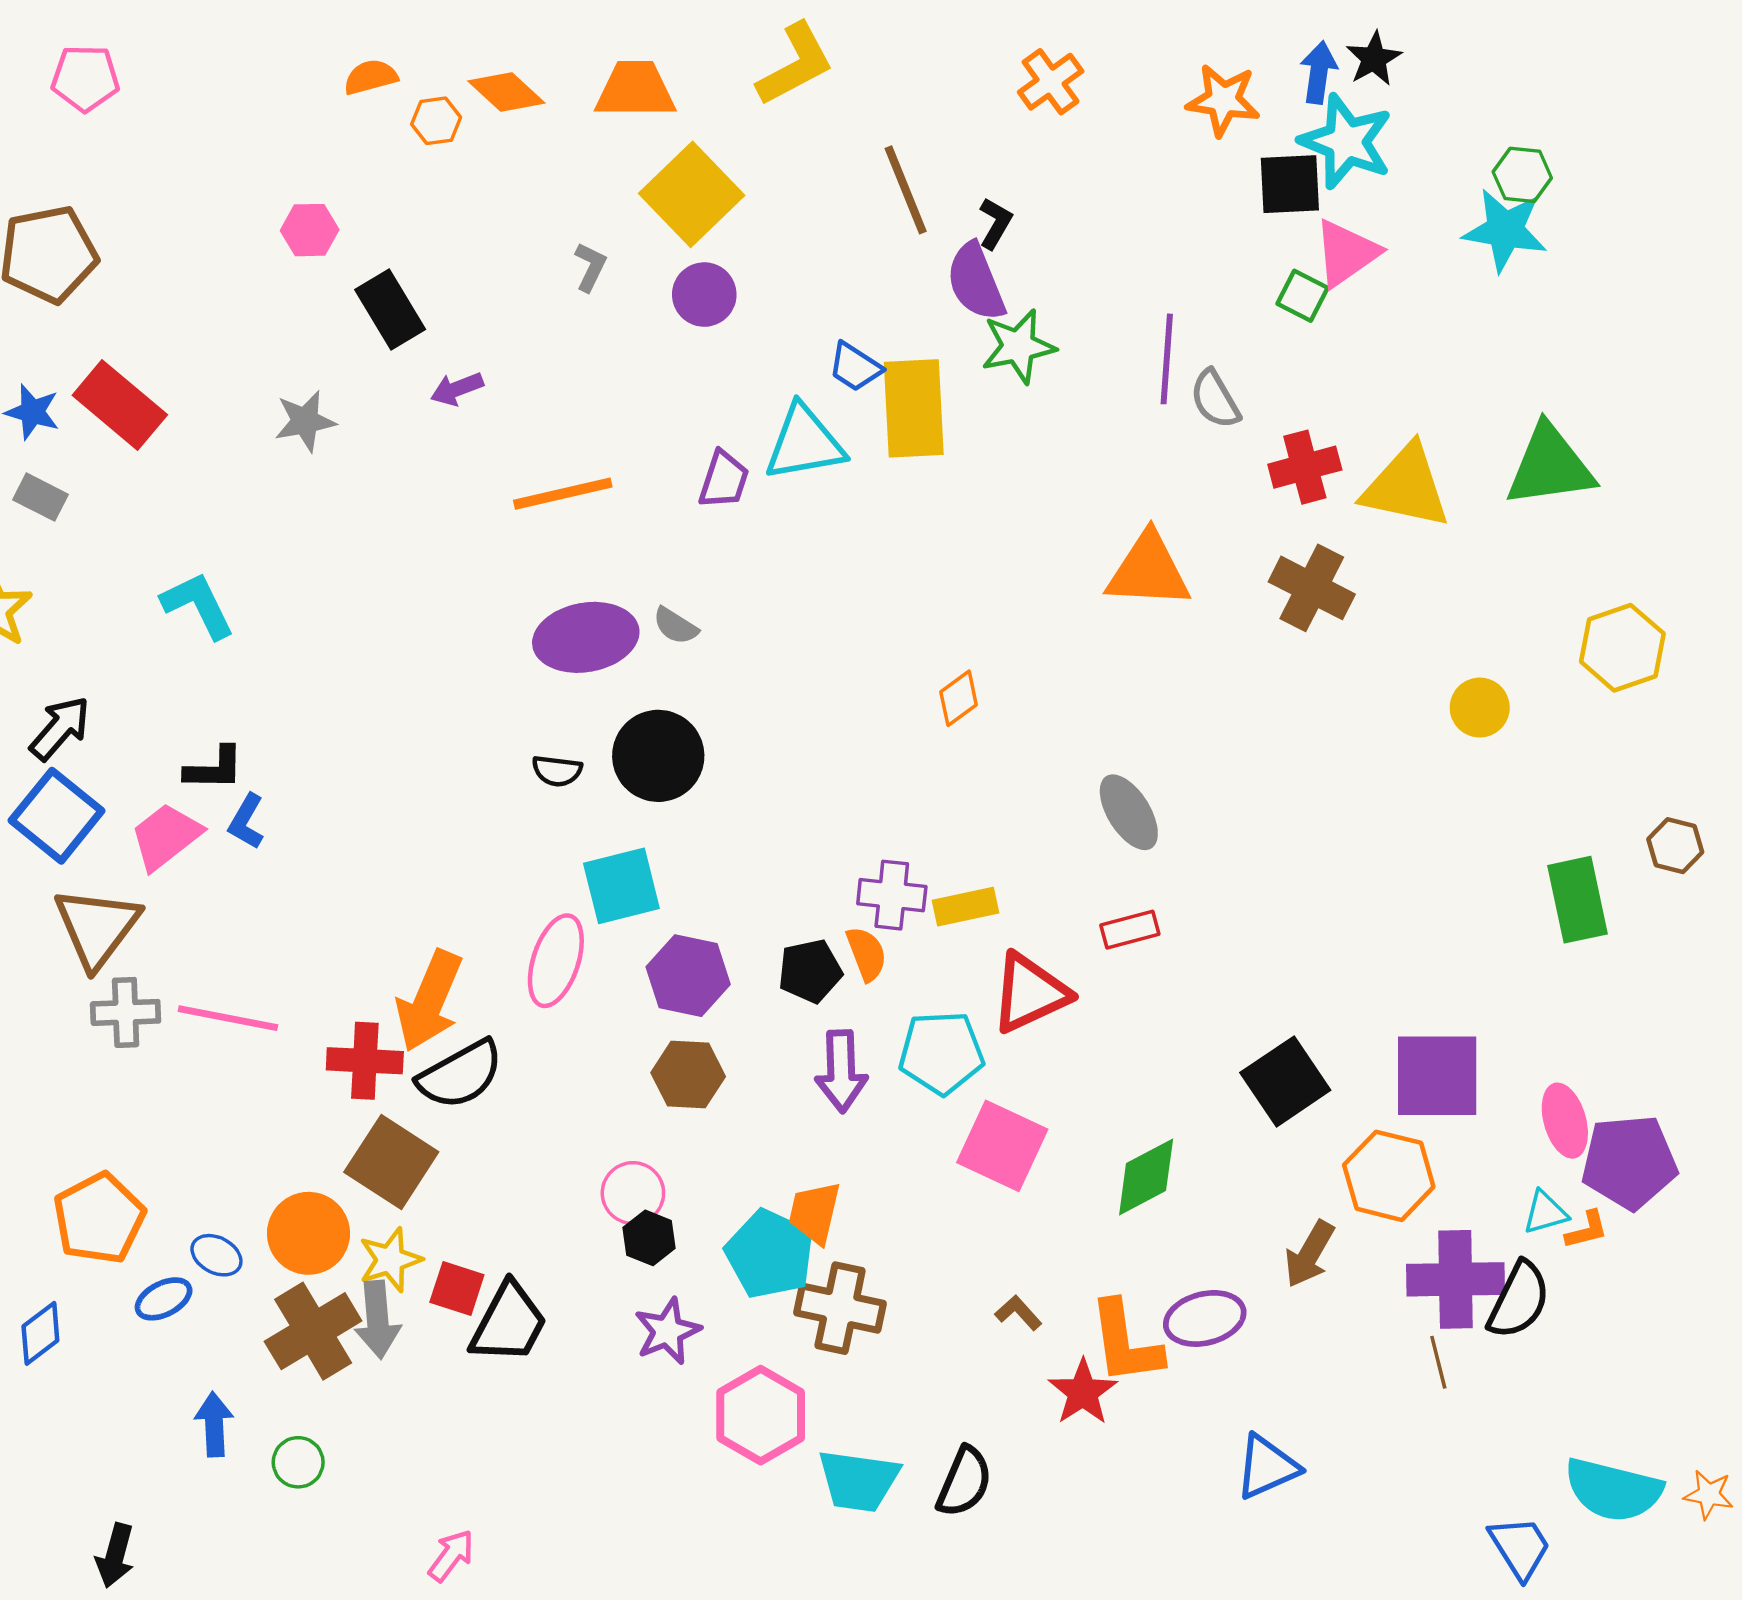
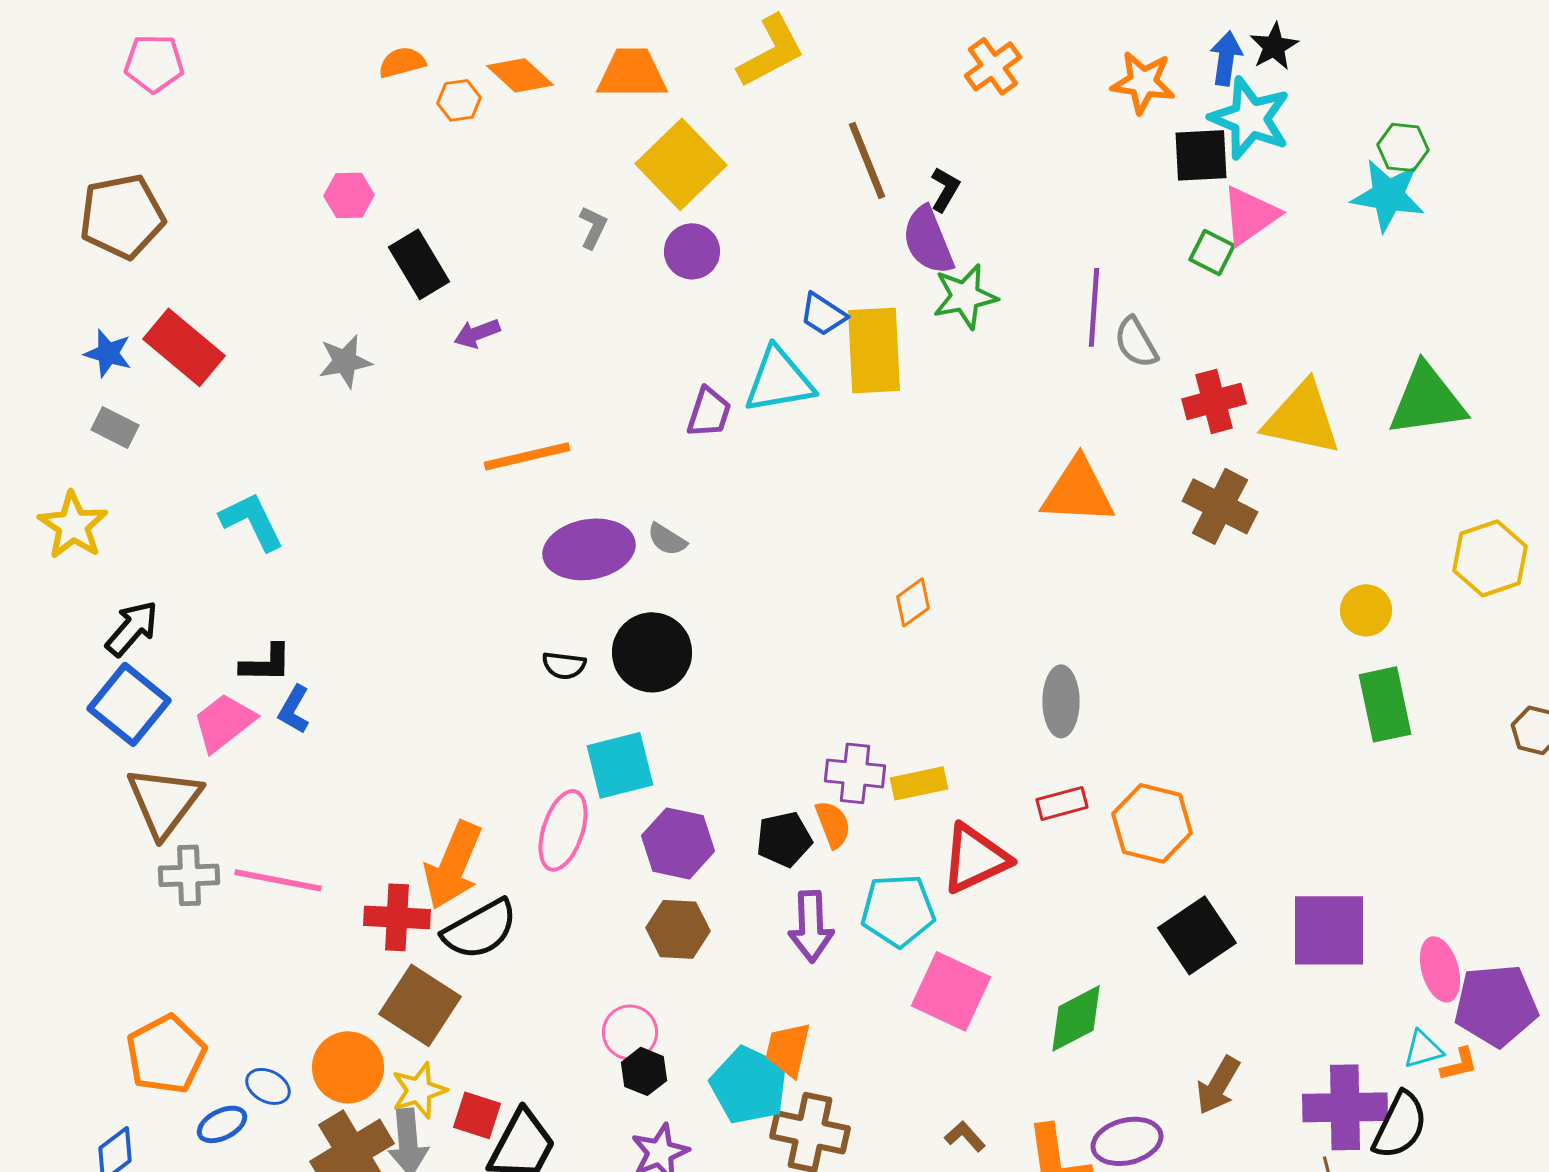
orange line: (563, 494) -> (527, 456), moved
gray ellipse: (1129, 812) -> (1061, 701), turned 32
green rectangle: (1577, 900) -> (1385, 704), moved
orange hexagon: (1389, 1176) -> (1152, 823), moved

